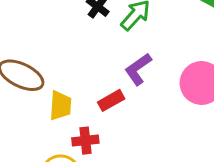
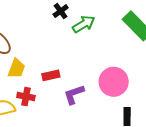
purple L-shape: (138, 69) -> (74, 94), moved

